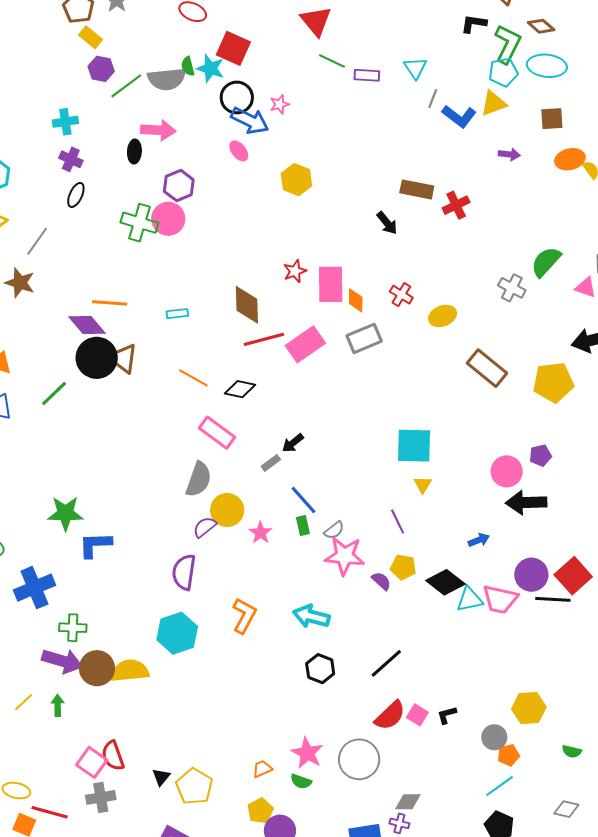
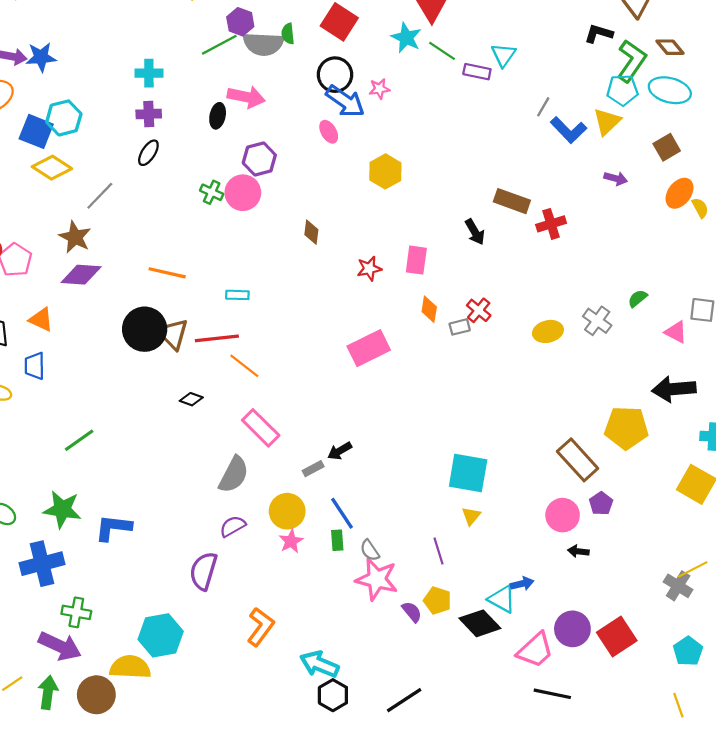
cyan triangle: (415, 68) -> (503, 55), moved
purple hexagon: (101, 69) -> (240, 22), moved
cyan star: (211, 69) -> (406, 38), moved
yellow triangle: (493, 103) -> (607, 122), turned -32
brown square: (552, 119) -> (667, 147), turned -35
purple cross: (71, 159) -> (149, 114), turned -35
orange ellipse: (570, 159) -> (679, 193), turned -48
green cross: (139, 223) -> (212, 192), size x0.6
green semicircle: (546, 262) -> (638, 298), size x0.6
pink rectangle: (331, 284) -> (416, 260), moved, size x0.7
brown diamond: (247, 305) -> (311, 232), moved, size x0.6
yellow ellipse: (443, 316) -> (548, 331), moved
purple diamond: (87, 325) -> (81, 275), moved, turned -54
gray rectangle: (364, 338) -> (460, 327), moved, size x0.6
red line: (264, 339) -> (217, 338), moved
brown rectangle: (487, 368) -> (578, 460), moved
black diamond: (240, 389) -> (191, 399), moved, size x0.7
green line: (54, 394) -> (79, 440), moved
purple pentagon: (540, 455) -> (601, 504), turned -30
black arrow: (526, 503) -> (578, 551), size x0.5
yellow circle: (227, 510) -> (287, 511), moved
green star: (65, 513) -> (62, 509), moved
gray semicircle: (334, 530) -> (370, 550), turned 85
cyan triangle: (470, 599) -> (502, 599), moved, turned 32
pink trapezoid: (500, 599) -> (535, 650), turned -63
black line: (553, 599) -> (552, 694), moved
cyan arrow: (311, 616) -> (319, 664), moved
cyan hexagon: (177, 633) -> (161, 635), moved
brown circle: (97, 668) -> (96, 695), moved
green arrow: (58, 705) -> (48, 693), size x1.4

